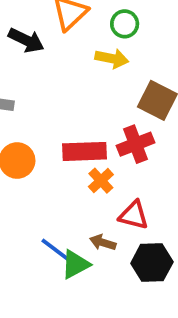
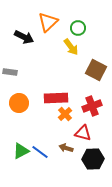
yellow arrow: (112, 58) -> (71, 47), turned 42
red cross: (136, 144) -> (92, 106), moved
green triangle: (75, 264) -> (21, 151), moved

